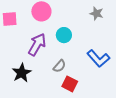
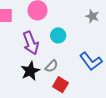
purple arrow: (37, 45) -> (31, 43), turned 125
black star: (22, 73) -> (30, 71), moved

